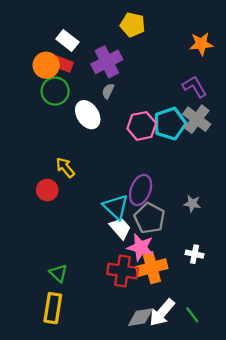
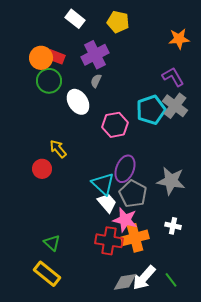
white rectangle: (67, 40) -> (75, 19), moved
pink hexagon: (142, 126) -> (115, 125), moved
gray star: (192, 204) -> (171, 181), size x1.8
yellow rectangle: (53, 308) -> (47, 274), turned -60

